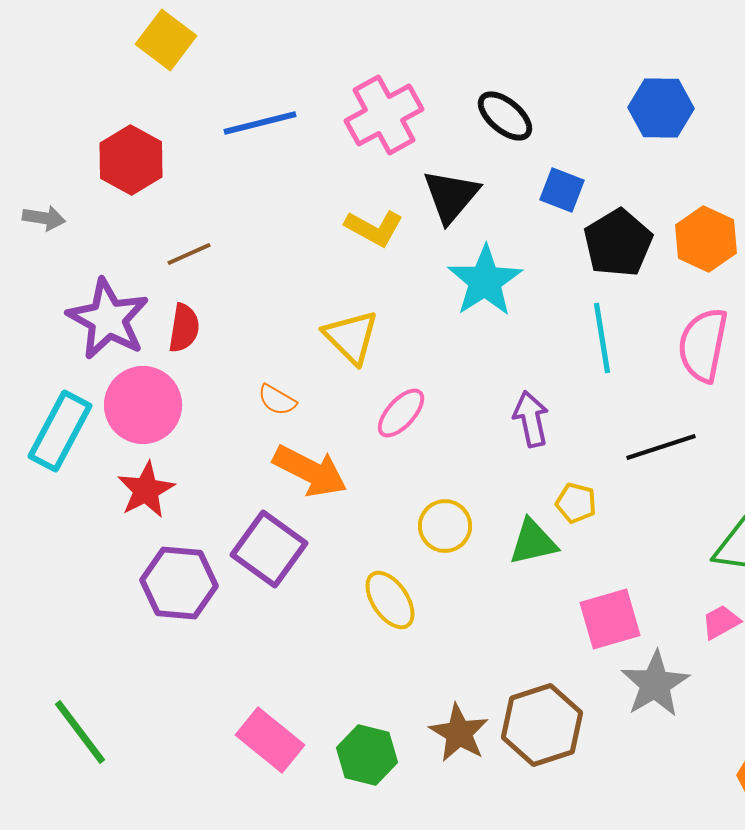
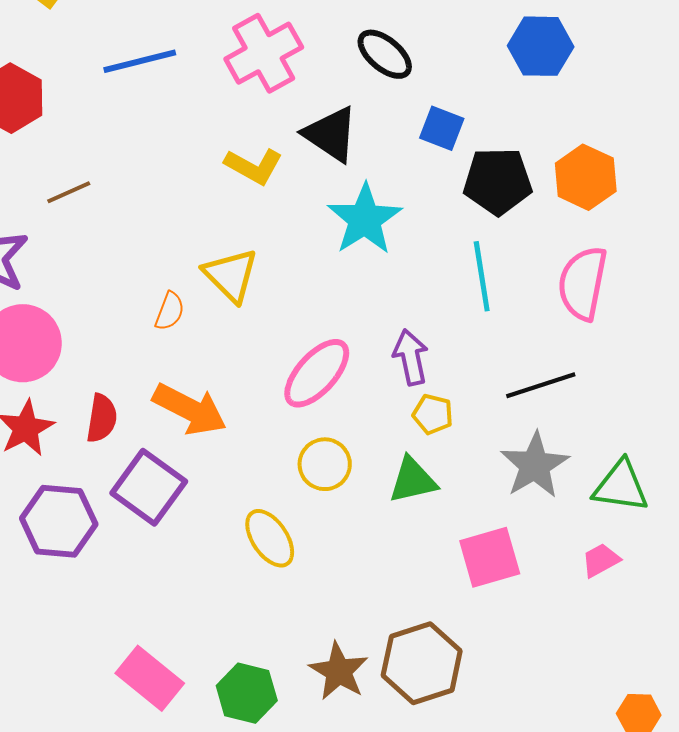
black triangle: (451, 196) -> (331, 134), turned -36
black pentagon: (618, 243) -> (498, 181), turned 30
red semicircle: (184, 328) -> (102, 418), moved
orange semicircle: (277, 400) -> (170, 311), moved, turned -99
pink ellipse: (401, 413) -> (317, 373), moved, size x1.4
yellow pentagon: (576, 503) -> (433, 414), moved
gray star: (655, 684) -> (535, 465), moved

